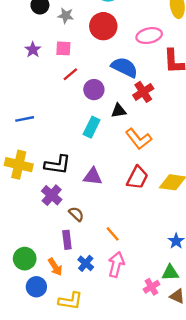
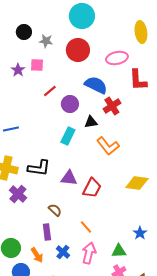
pink square: (63, 48) -> (37, 65), moved
red trapezoid: (137, 178) -> (92, 188), moved
purple cross: (52, 195) -> (18, 194), moved
green triangle: (170, 273) -> (119, 251), moved

